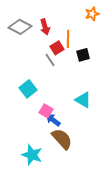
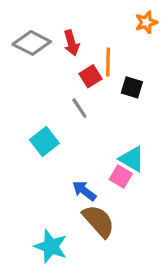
black square: (83, 55) -> (132, 87), turned 32
gray line: (50, 60) -> (79, 108), moved
pink square: (46, 111) -> (121, 176), moved

